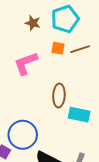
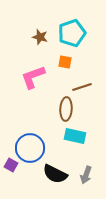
brown line: (80, 49) -> (82, 87), moved
cyan rectangle: (79, 115) -> (75, 136), moved

